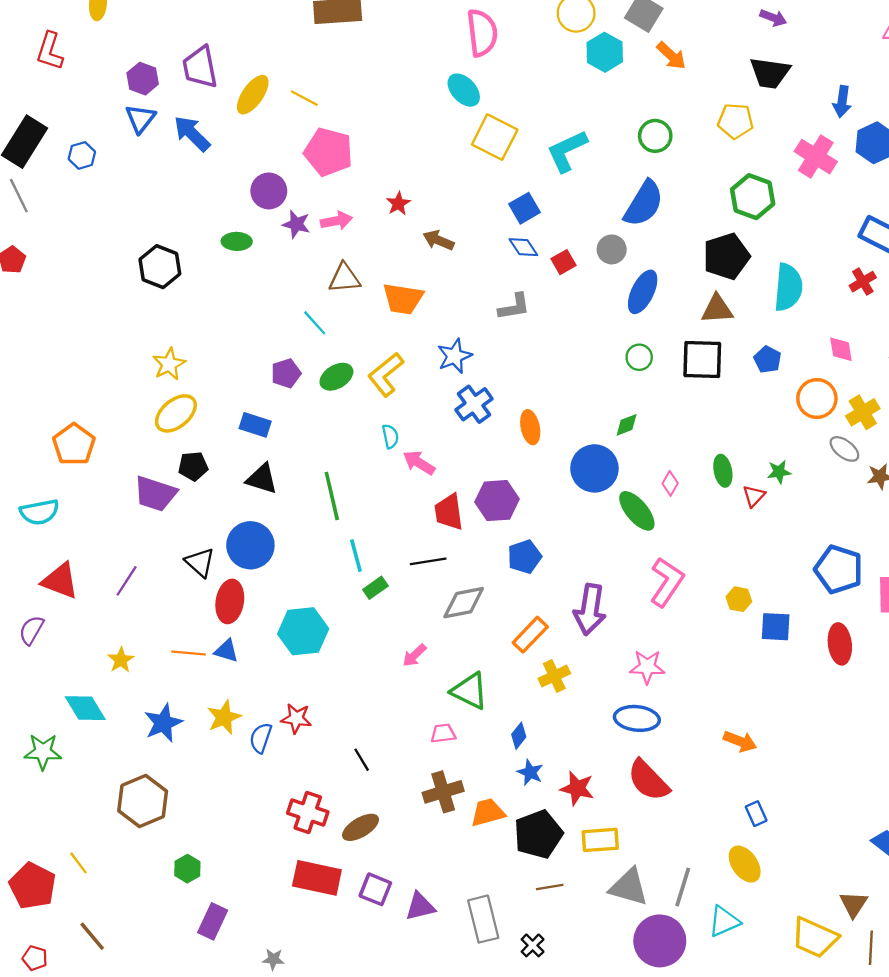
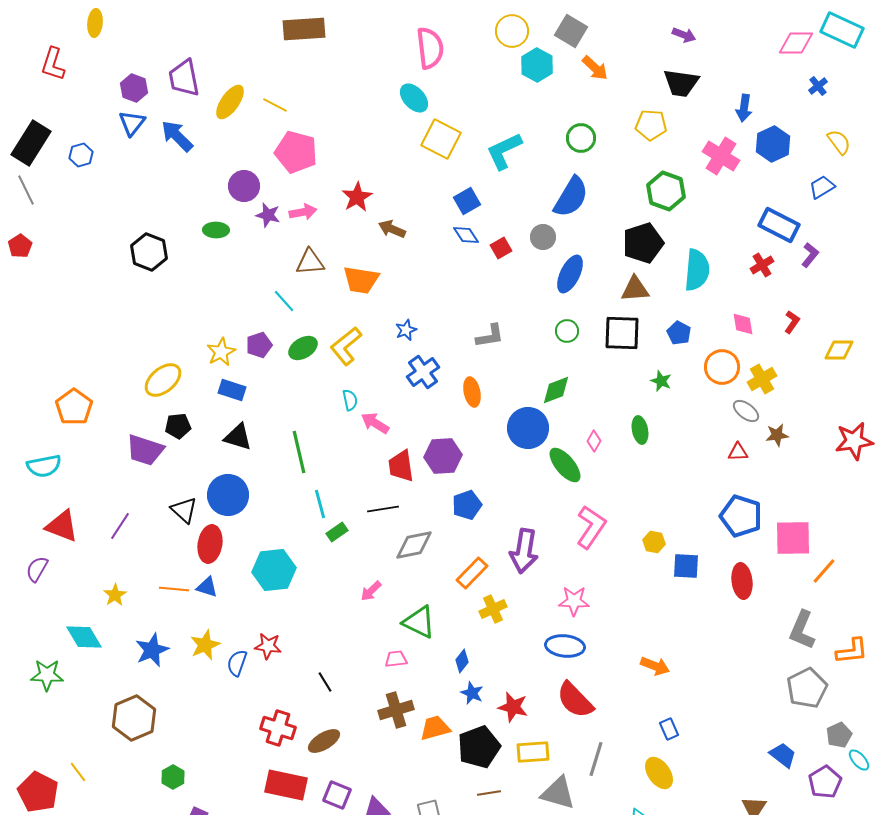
red star: (398, 204) -> (357, 197), size x1.4
gray L-shape: (514, 307) -> (490, 336), moved
blue star: (455, 356) -> (406, 330), size x0.7
yellow star: (169, 364) -> (221, 352), moved
green diamond: (627, 425) -> (556, 390), size x1.4
green star: (779, 472) -> (661, 381), moved, turned 30
red triangle: (754, 496) -> (738, 452), moved, turned 45
gray line: (683, 887) -> (596, 759), moved

